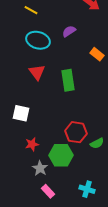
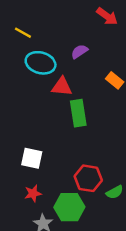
yellow line: (31, 10) -> (23, 33), moved
red triangle: (37, 72) -> (62, 87), moved, turned -48
white square: (21, 113) -> (32, 158), moved

